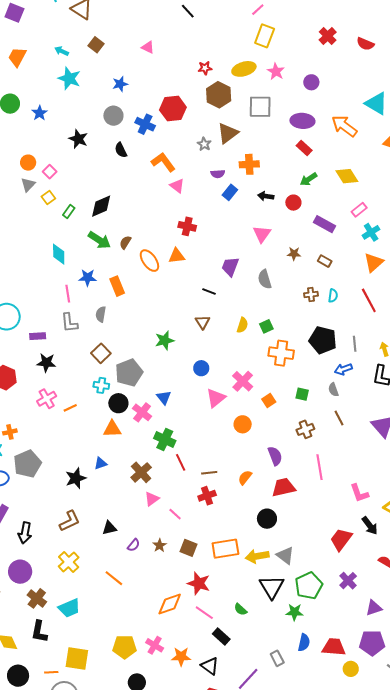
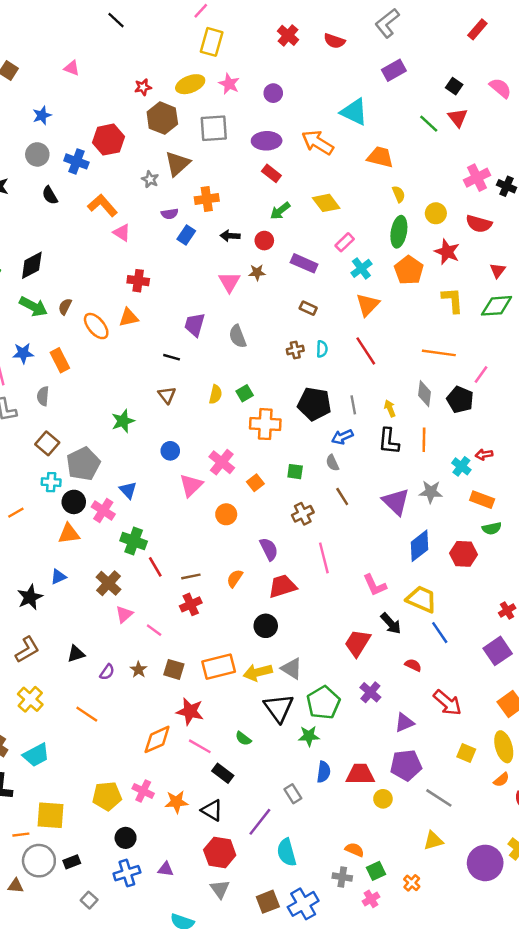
brown star: (294, 254) -> (257, 272), moved

